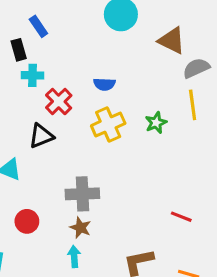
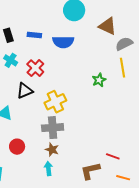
blue rectangle: (38, 26) -> (34, 35), moved, turned -48
cyan cross: (33, 75) -> (11, 60), moved, turned 32
blue semicircle: (104, 84) -> (63, 42), moved, size x1.5
yellow cross: (108, 125) -> (55, 102), moved
red line: (181, 217) -> (113, 156), moved

